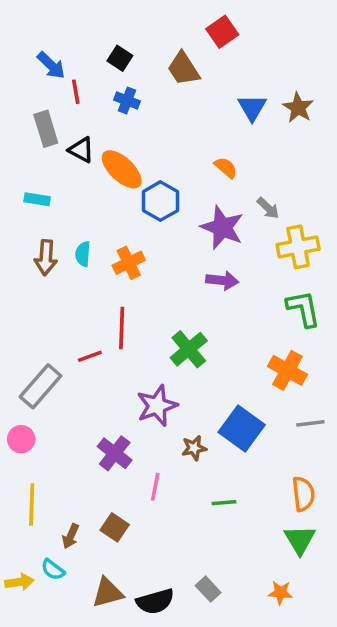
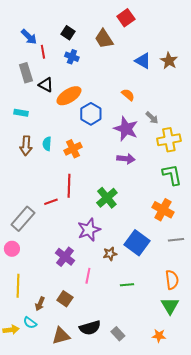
blue triangle: (252, 108) -> (143, 61), turned -30
orange ellipse: (122, 169) -> (69, 96), turned -75
black semicircle: (155, 601) -> (90, 328), moved

